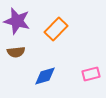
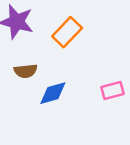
brown semicircle: (16, 52) -> (26, 71), moved

